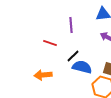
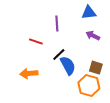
blue semicircle: (82, 67) -> (68, 66), turned 48

